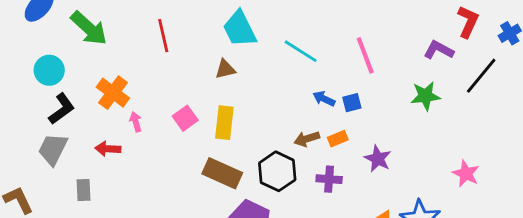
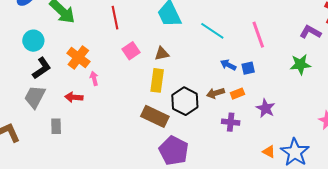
brown triangle: (225, 69) -> (162, 54), moved
pink square: (185, 118) -> (131, 51), moved
black hexagon: (277, 171) -> (185, 101), moved

